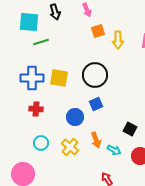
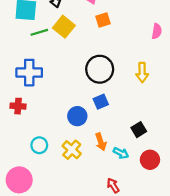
yellow arrow: (118, 40) -> (142, 73), moved
yellow square: (59, 78) -> (64, 27), moved, turned 30
red cross: (36, 109) -> (18, 106), moved
black square: (130, 129) -> (139, 130), turned 32

